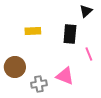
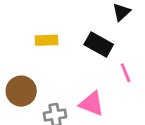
black rectangle: (70, 34) -> (99, 44), turned -66

